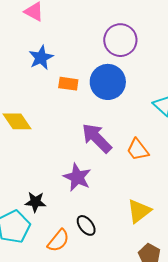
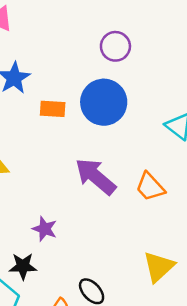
purple circle: (120, 40) -> (115, 46), size x0.7
purple star: (77, 177) -> (45, 229), moved, size x0.7

